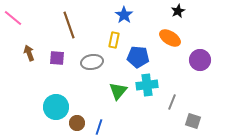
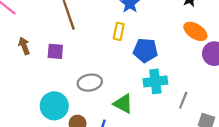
orange ellipse: (170, 38) -> (195, 31), moved
gray ellipse: (92, 62) -> (90, 83), moved
green triangle: (118, 91) -> (123, 104), moved, turned -42

